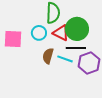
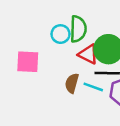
cyan circle: (39, 33) -> (61, 34), moved

